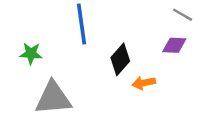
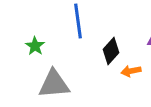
green star: (31, 53) -> (35, 46), turned 30

